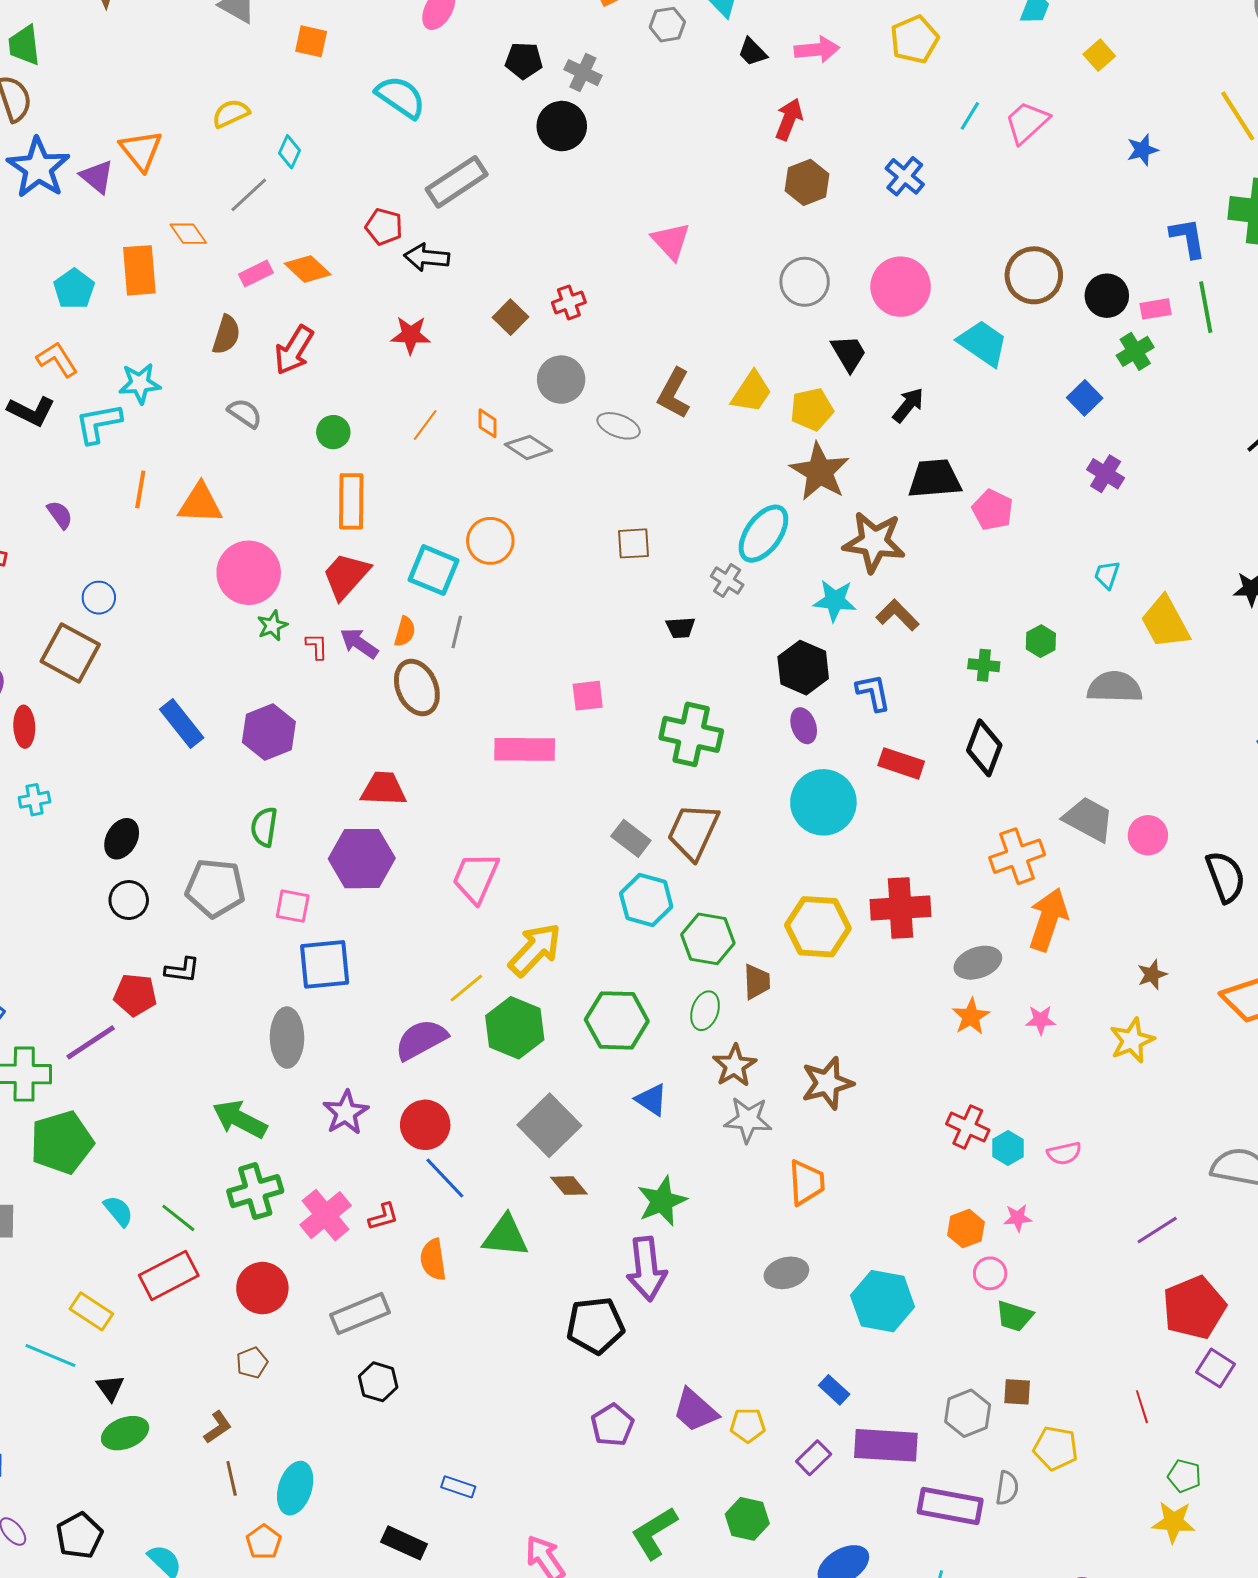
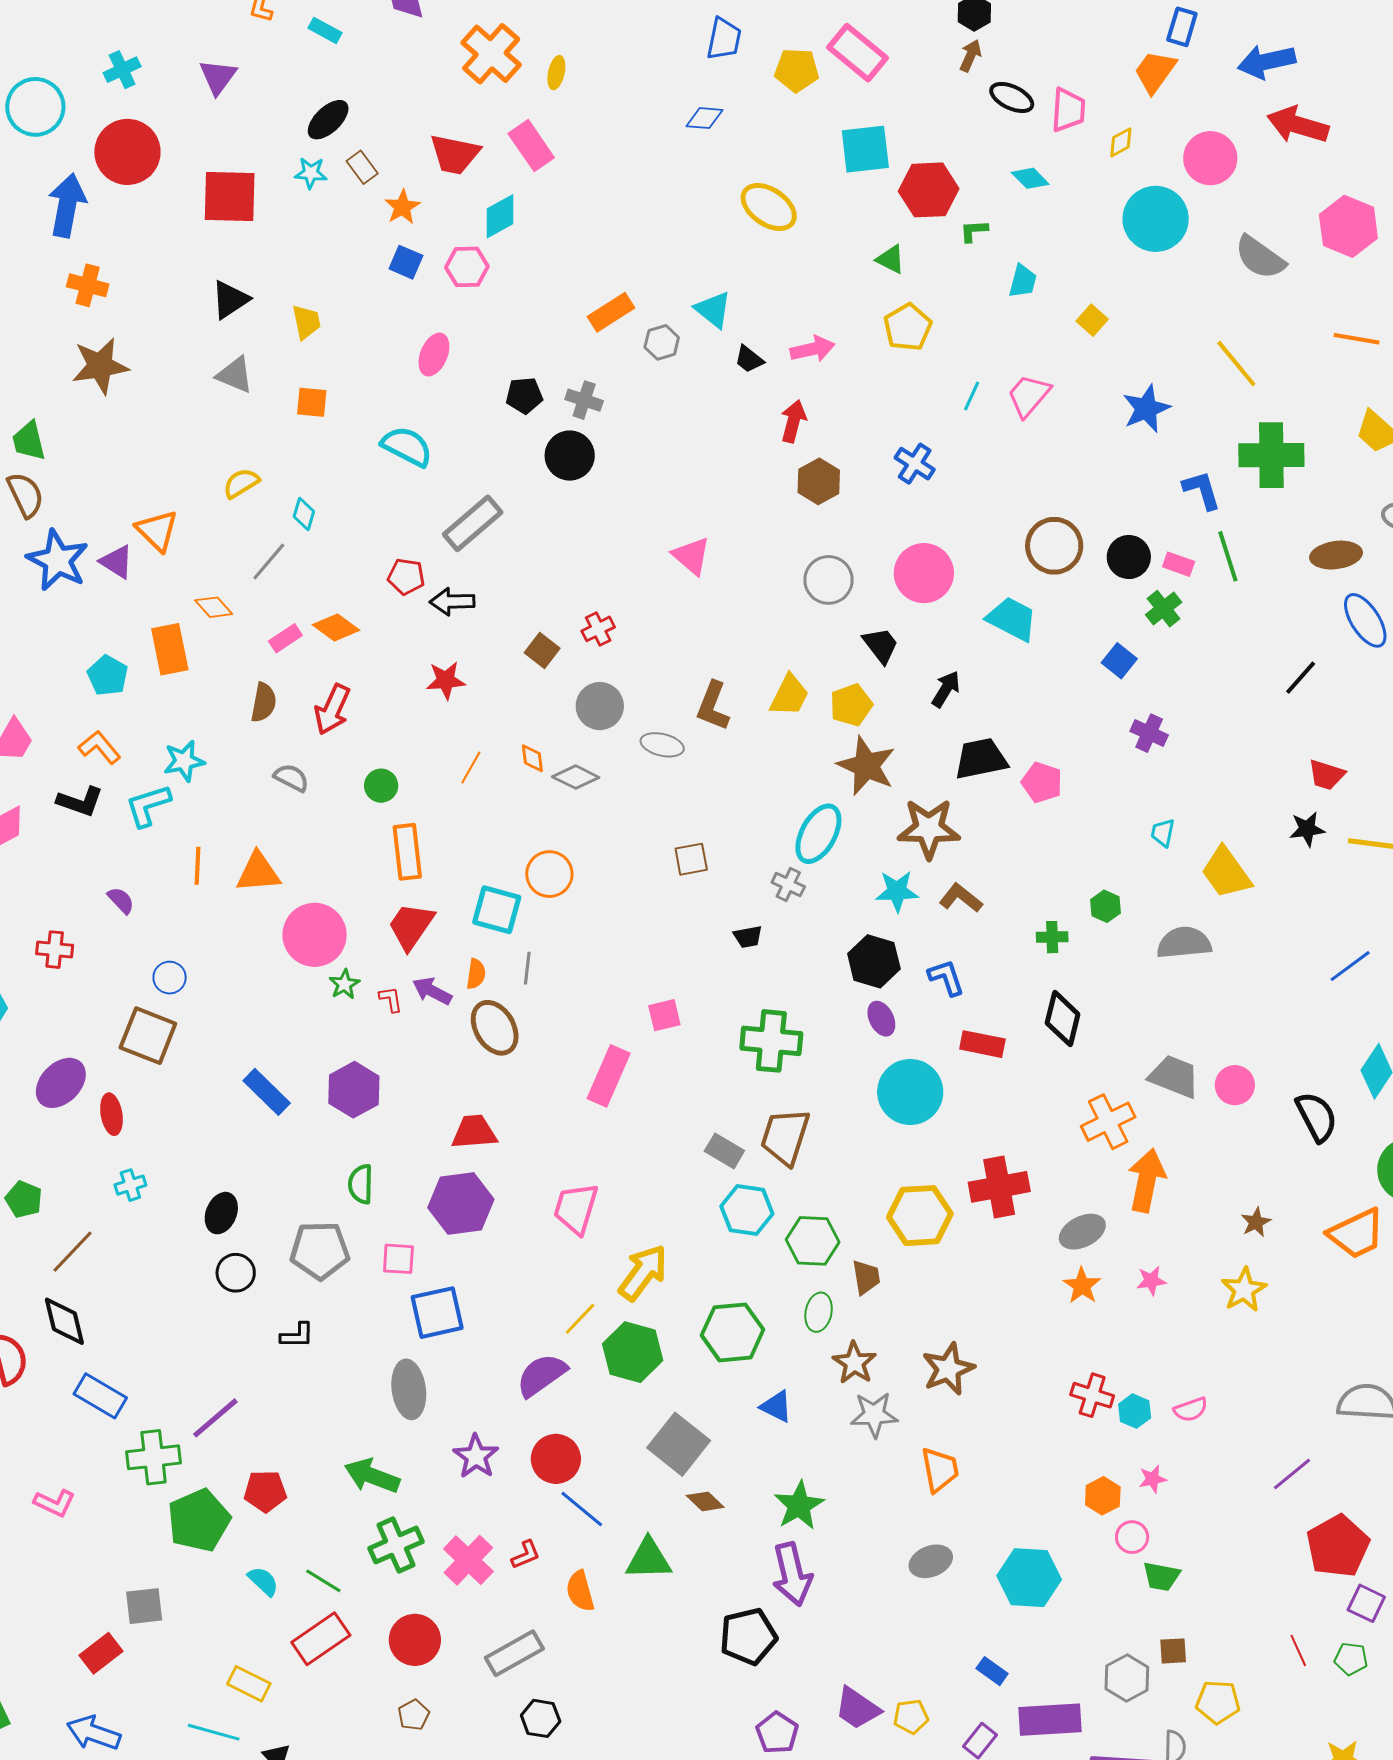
blue star: (1142, 150) -> (1146, 409), size x1.5
pink rectangle: (1156, 309) -> (1179, 564), turned 36
pink rectangle: (525, 749) -> (609, 1076), turned -60
red pentagon: (135, 995) -> (265, 1491), moved
green pentagon: (1184, 1476) -> (1351, 1659), moved

